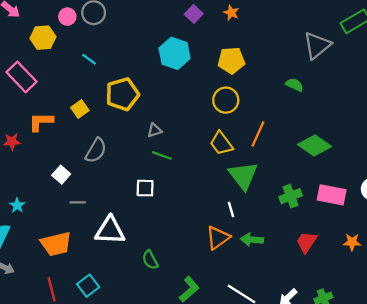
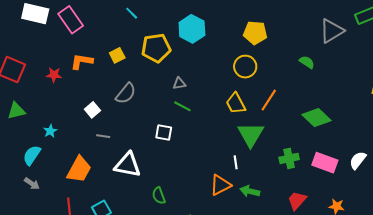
cyan hexagon: (175, 53) -> (192, 29), moved
orange trapezoid: (56, 244) -> (79, 169), turned -56

